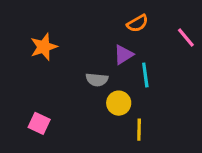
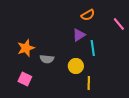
orange star: (44, 47) -> (26, 48), moved
gray semicircle: (97, 80) -> (47, 59), moved

